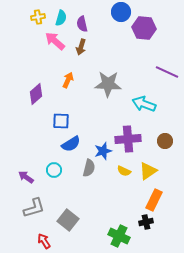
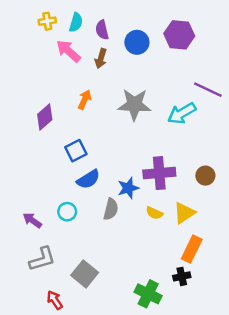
blue circle: (121, 12) -> (137, 42), moved
cyan arrow: (144, 104) -> (182, 113), moved, turned -50
blue square: (61, 121) -> (76, 151), turned -30

